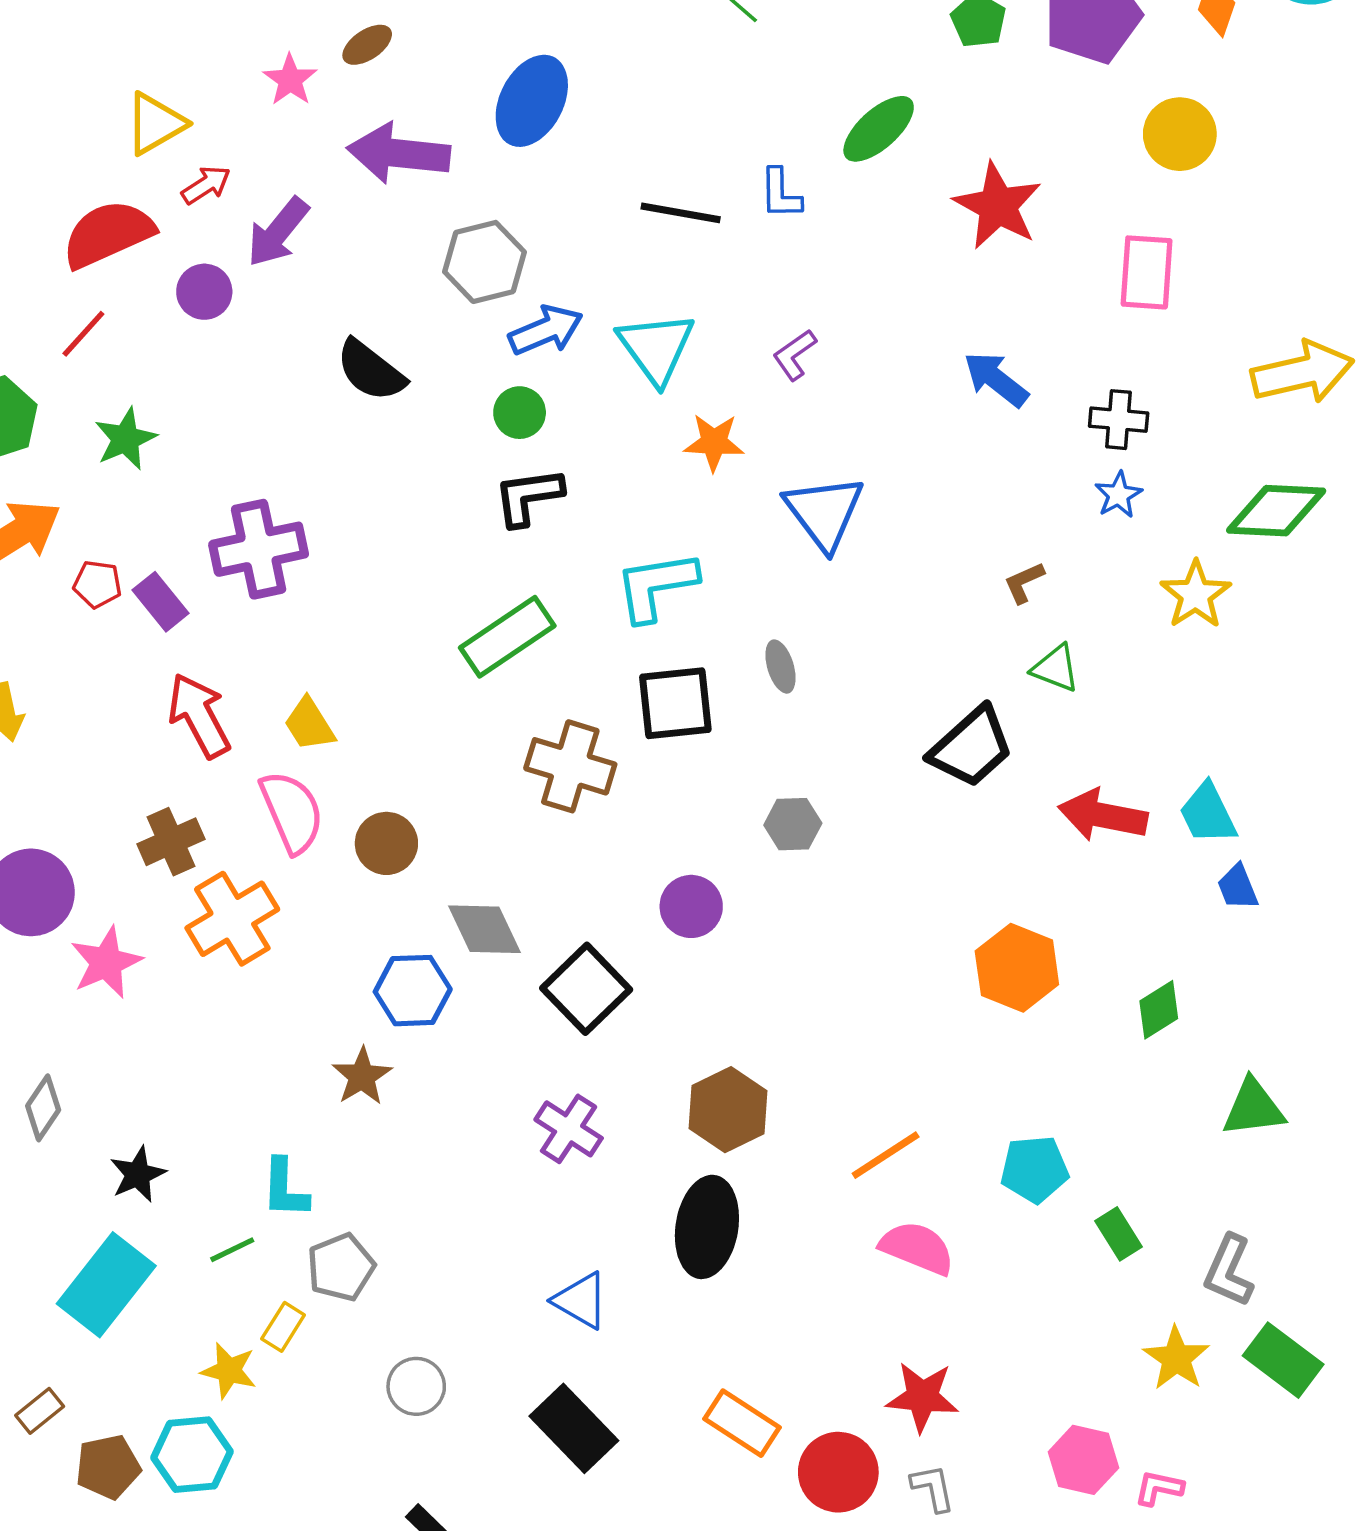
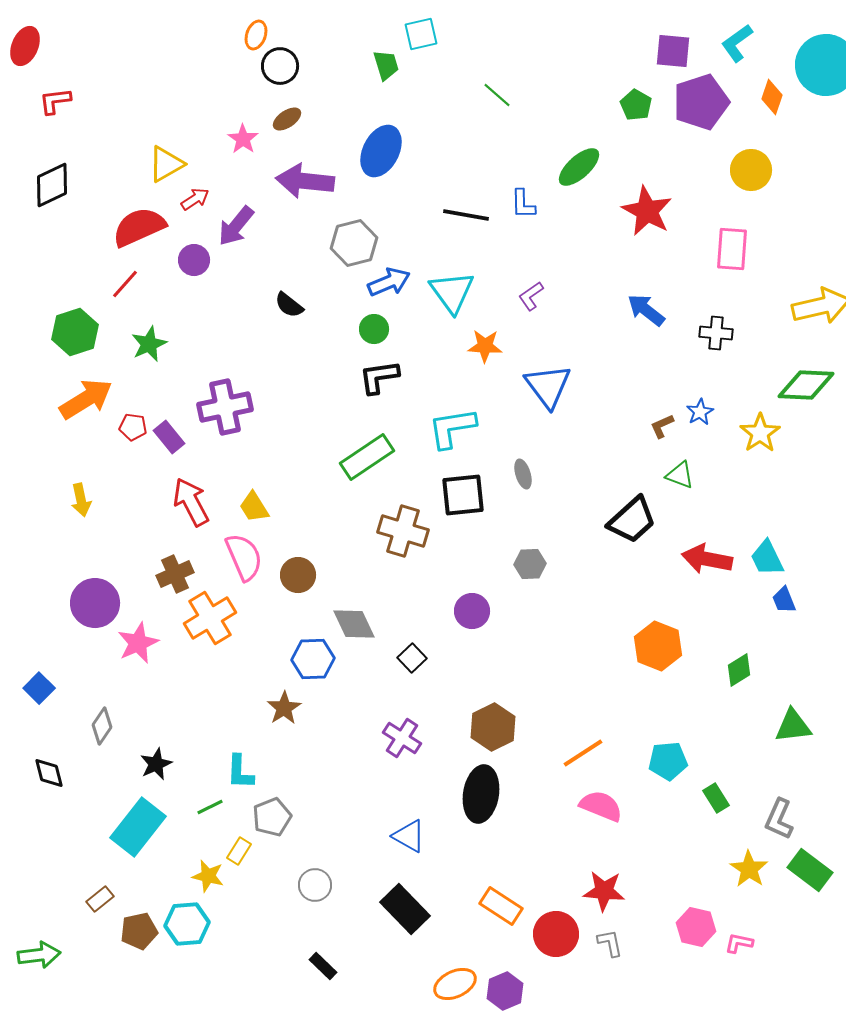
black semicircle: (371, 371) -> (289, 305), size x0.7
blue star: (1119, 495) -> (700, 412), moved
black square: (586, 989) -> (412, 658), size x0.6

